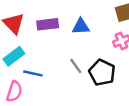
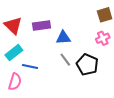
blue triangle: (81, 26) -> (63, 38), moved

